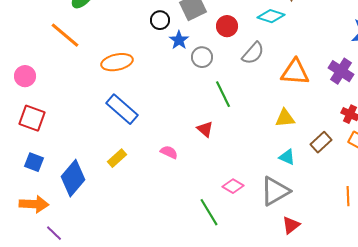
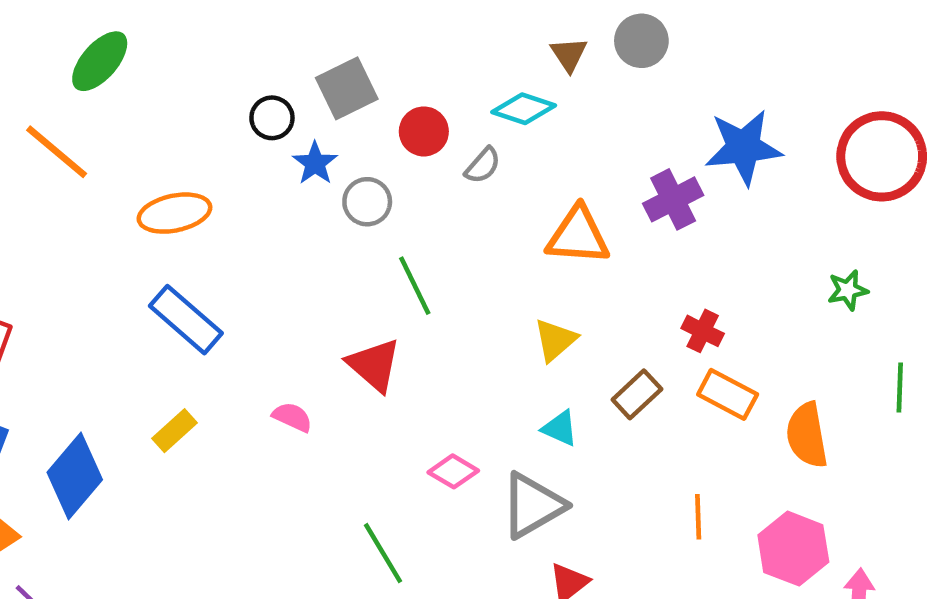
gray semicircle: (253, 53) -> (483, 165), moved, size x0.7
purple cross: (341, 71) -> (673, 199), moved, turned 30
yellow triangle: (285, 118) -> (555, 340), turned -35
red triangle: (205, 129) -> (374, 365), size x1.5
pink diamond: (233, 186) -> (453, 471), moved

